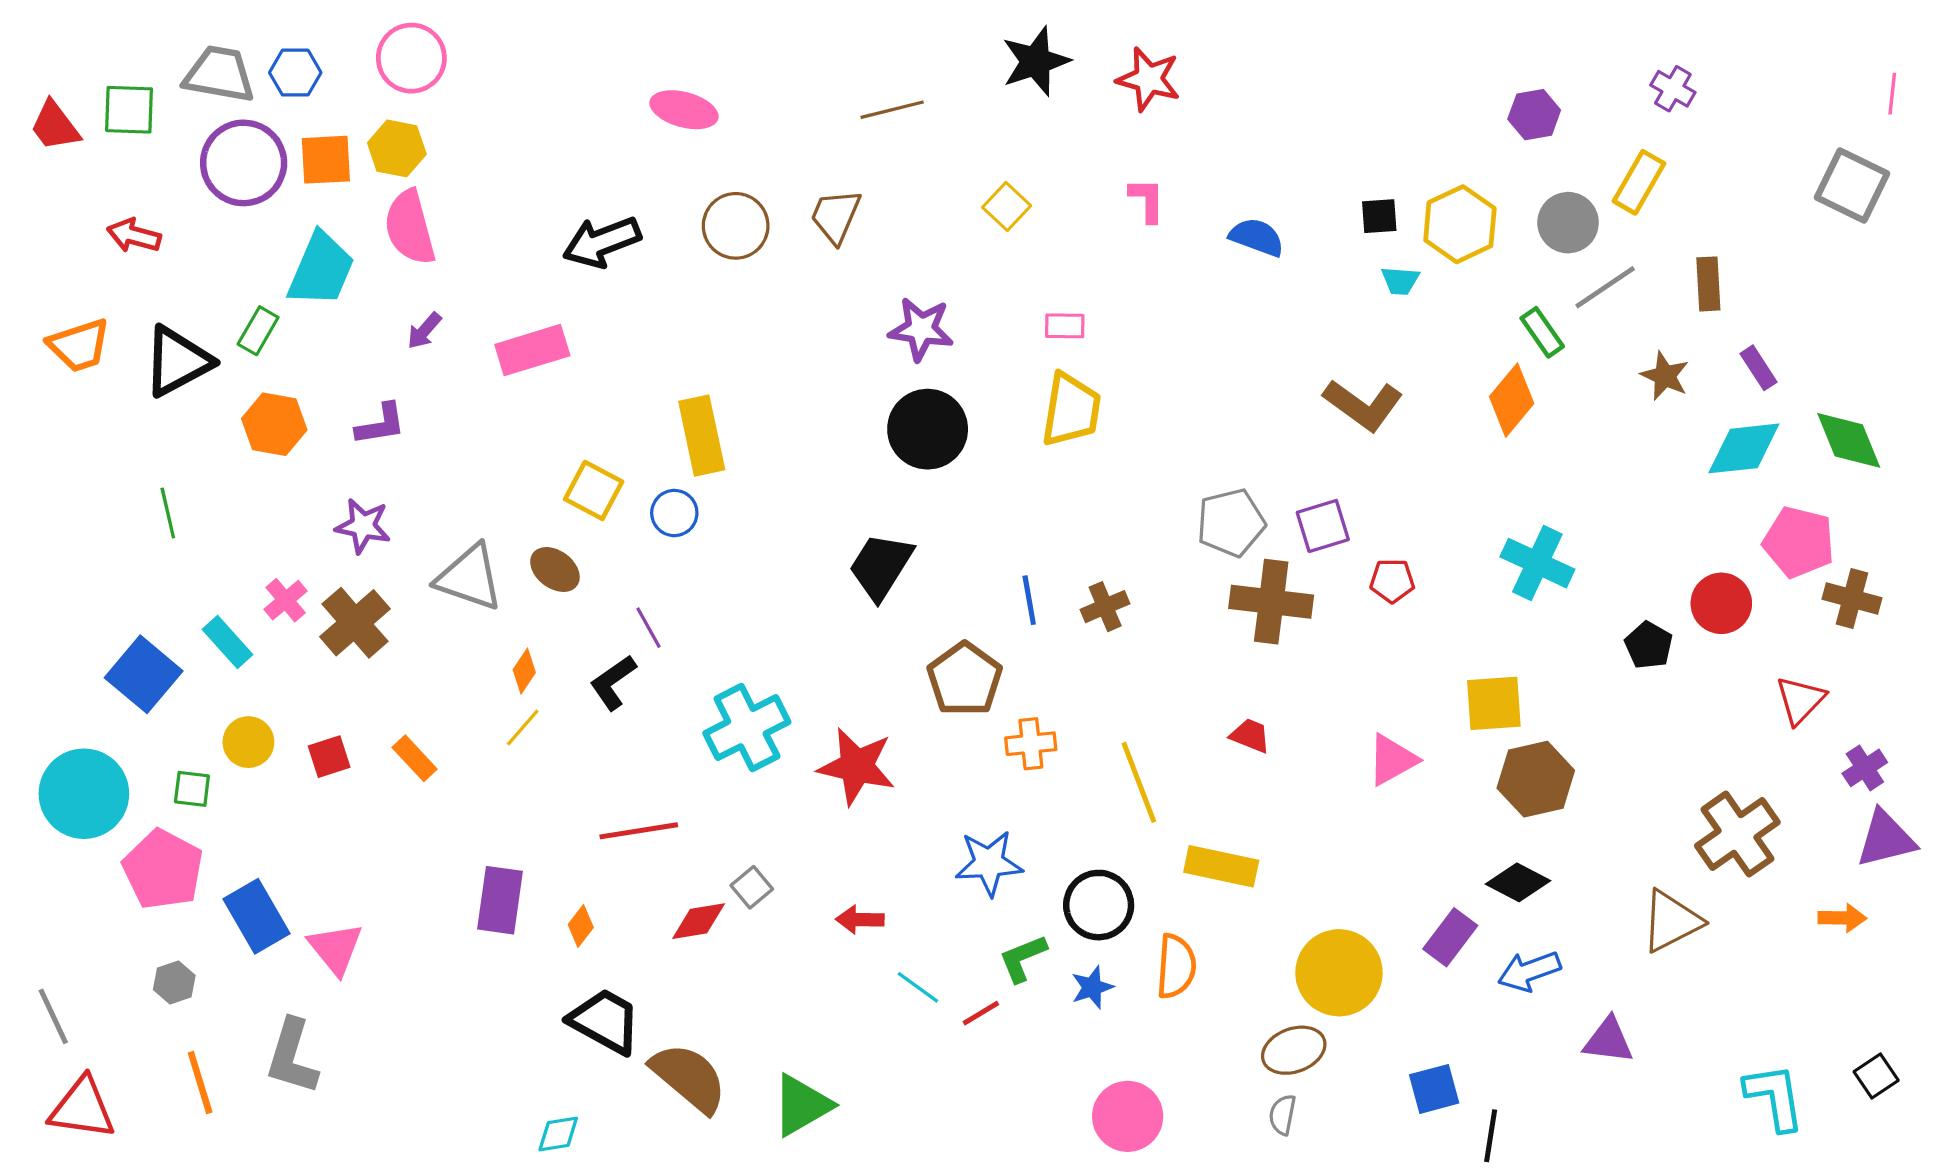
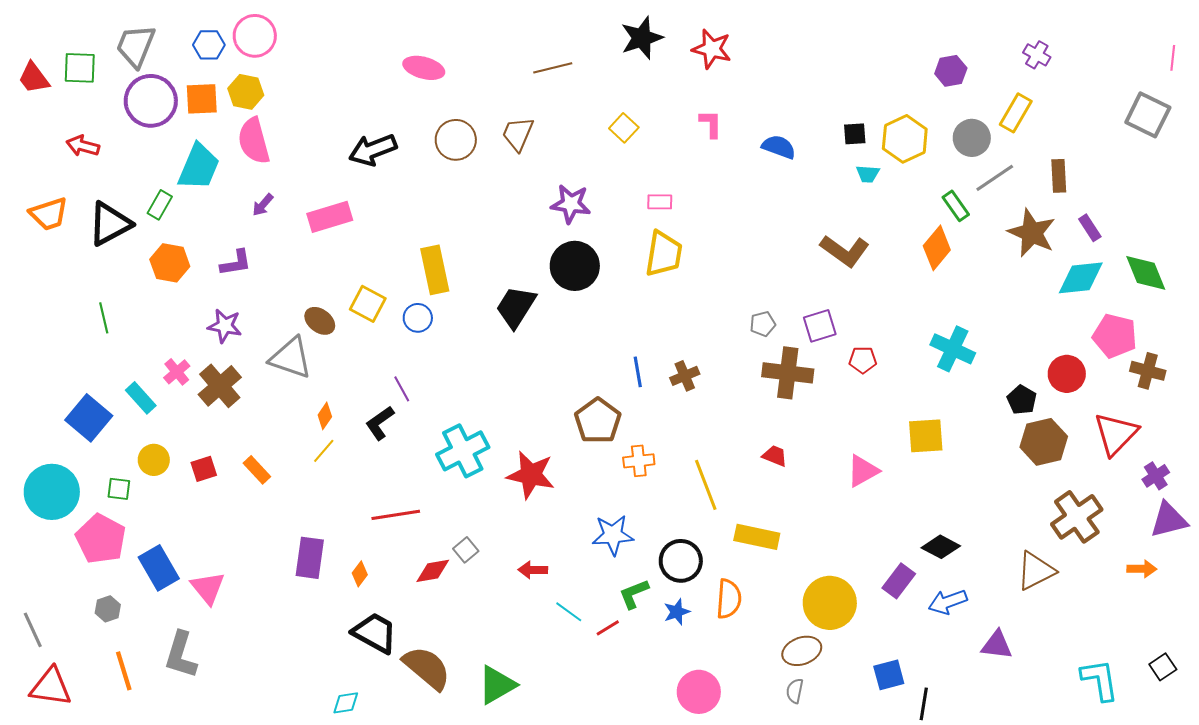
blue hexagon: (295, 73) -> (209, 45), moved
gray trapezoid: (219, 74) -> (136, 46), turned -78
brown star: (1665, 376) -> (1032, 233), size x1.6
gray pentagon: (1231, 523) -> (763, 324), size x0.6
black trapezoid: (881, 566) -> (516, 307), moved
brown ellipse: (555, 569) -> (320, 321), moved
red triangle: (1800, 700) -> (1116, 434), size x1.4
brown hexagon: (1536, 779) -> (1044, 442), moved

